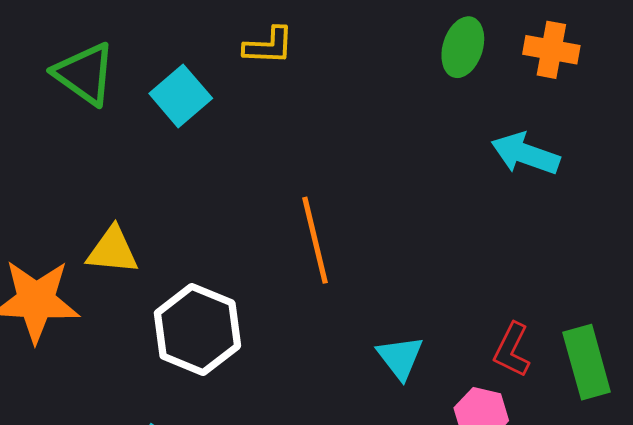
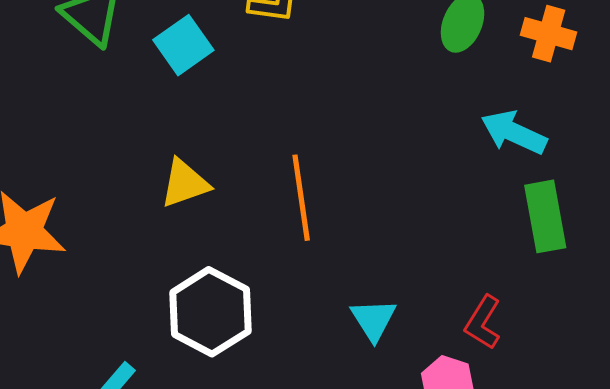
yellow triangle: (113, 251) -> (185, 183), moved, turned -30
white hexagon: (197, 329) -> (210, 312), moved
green rectangle: (587, 362) -> (545, 216), moved

